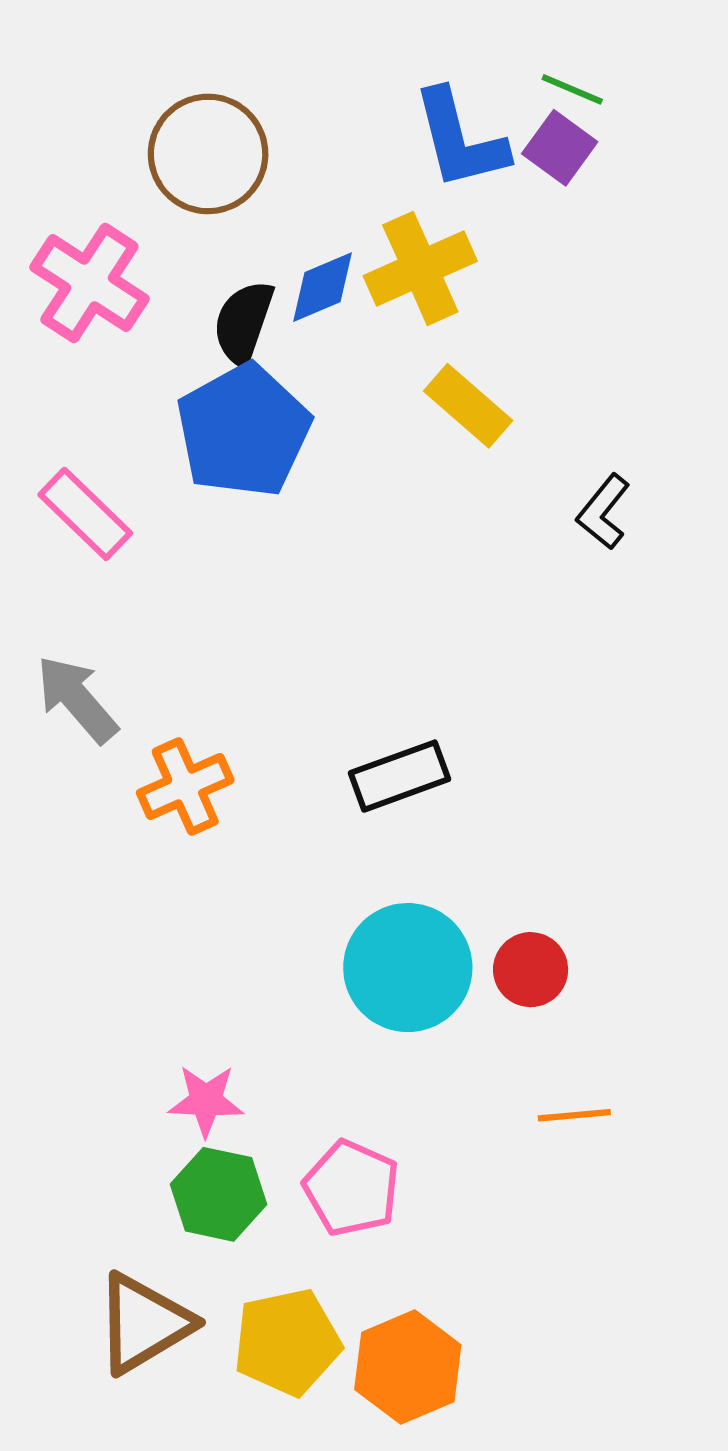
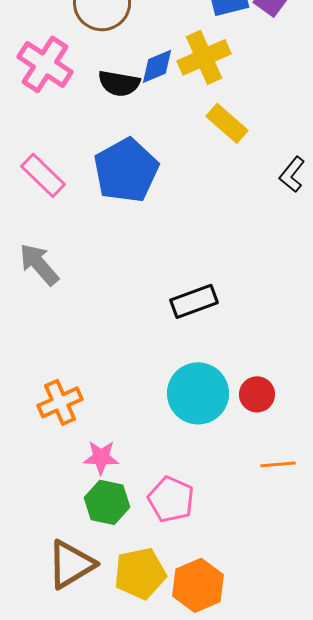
black semicircle: (243, 323) -> (119, 83), turned -99
blue pentagon: (243, 431) -> (126, 170), moved
orange cross: (185, 787) -> (60, 402), moved

